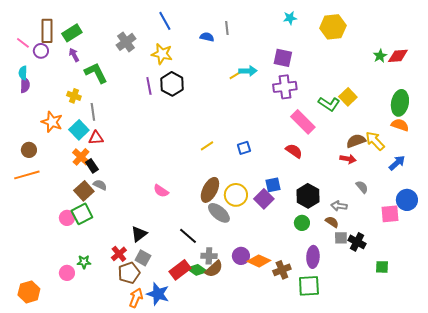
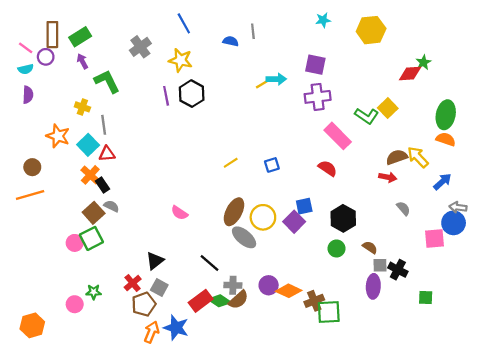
red diamond: (398, 56) -> (410, 74), moved
cyan semicircle: (23, 73) -> (26, 69), moved, turned -104
gray arrow: (339, 206) -> (458, 207), moved
purple ellipse: (313, 257) -> (373, 286), moved
green square: (309, 286) -> (329, 312), moved

